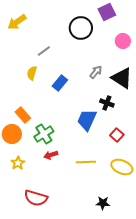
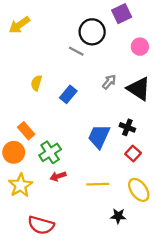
gray line: (44, 51) -> (76, 51), moved, turned 64
black cross: (107, 103) -> (127, 127), moved
yellow star: (18, 163) -> (20, 185), size x1.5
yellow ellipse: (122, 167) -> (139, 190), turned 30
black star: (103, 203) -> (118, 216), moved

